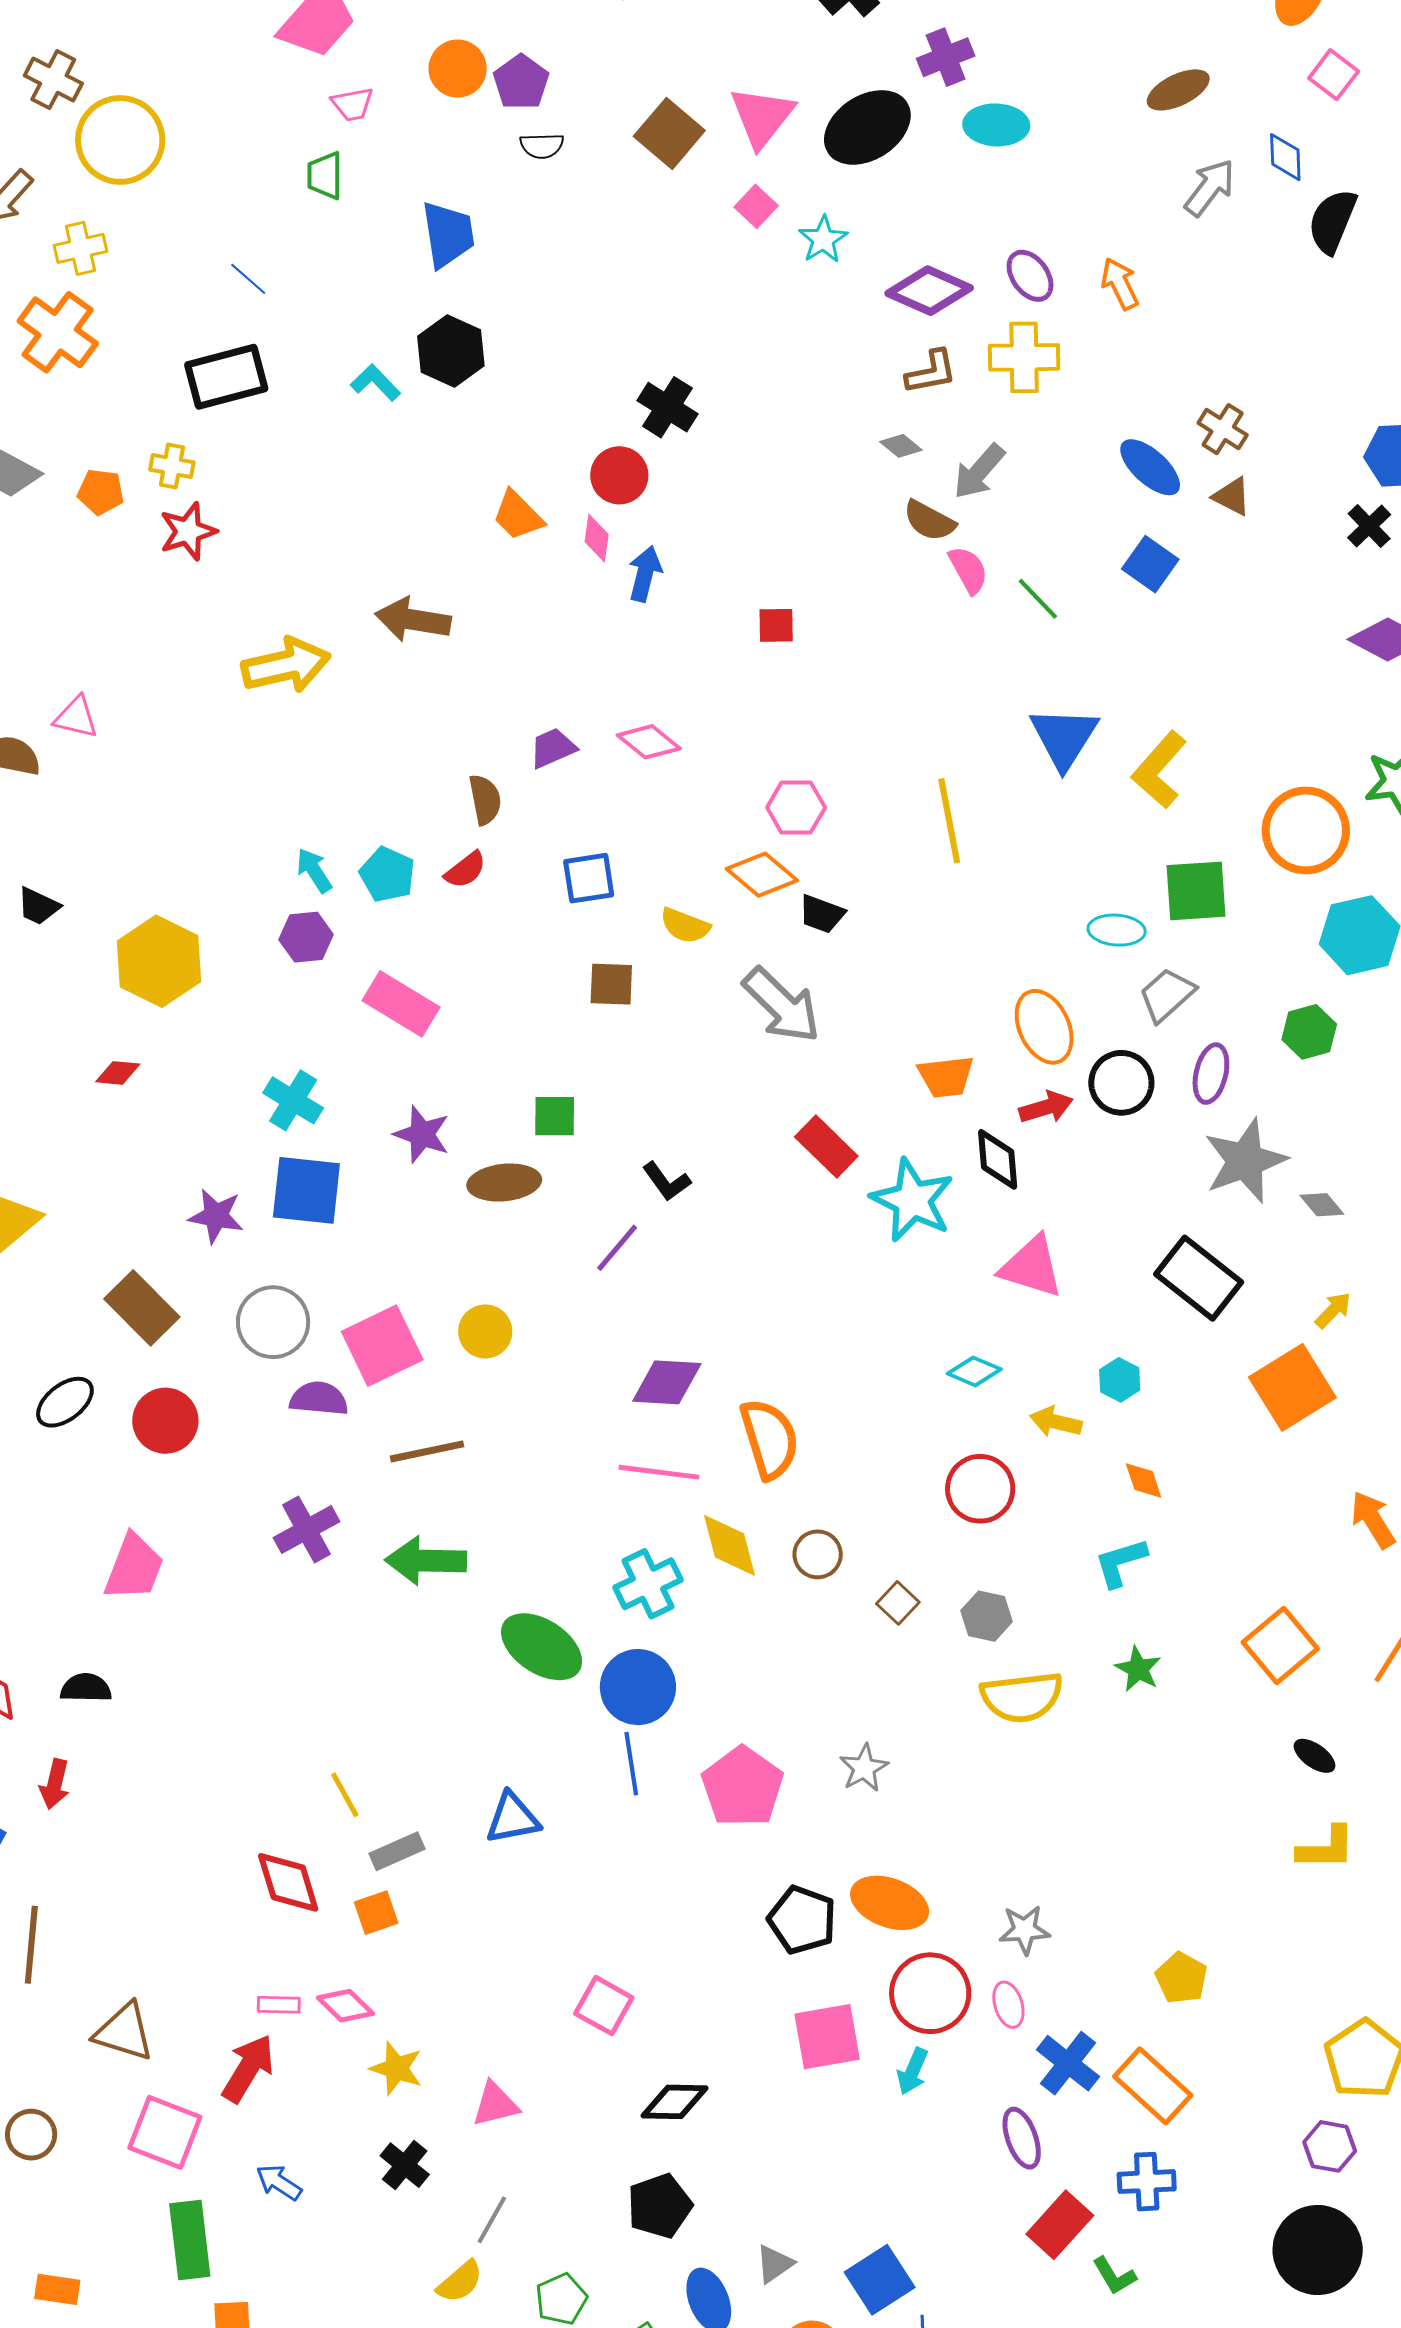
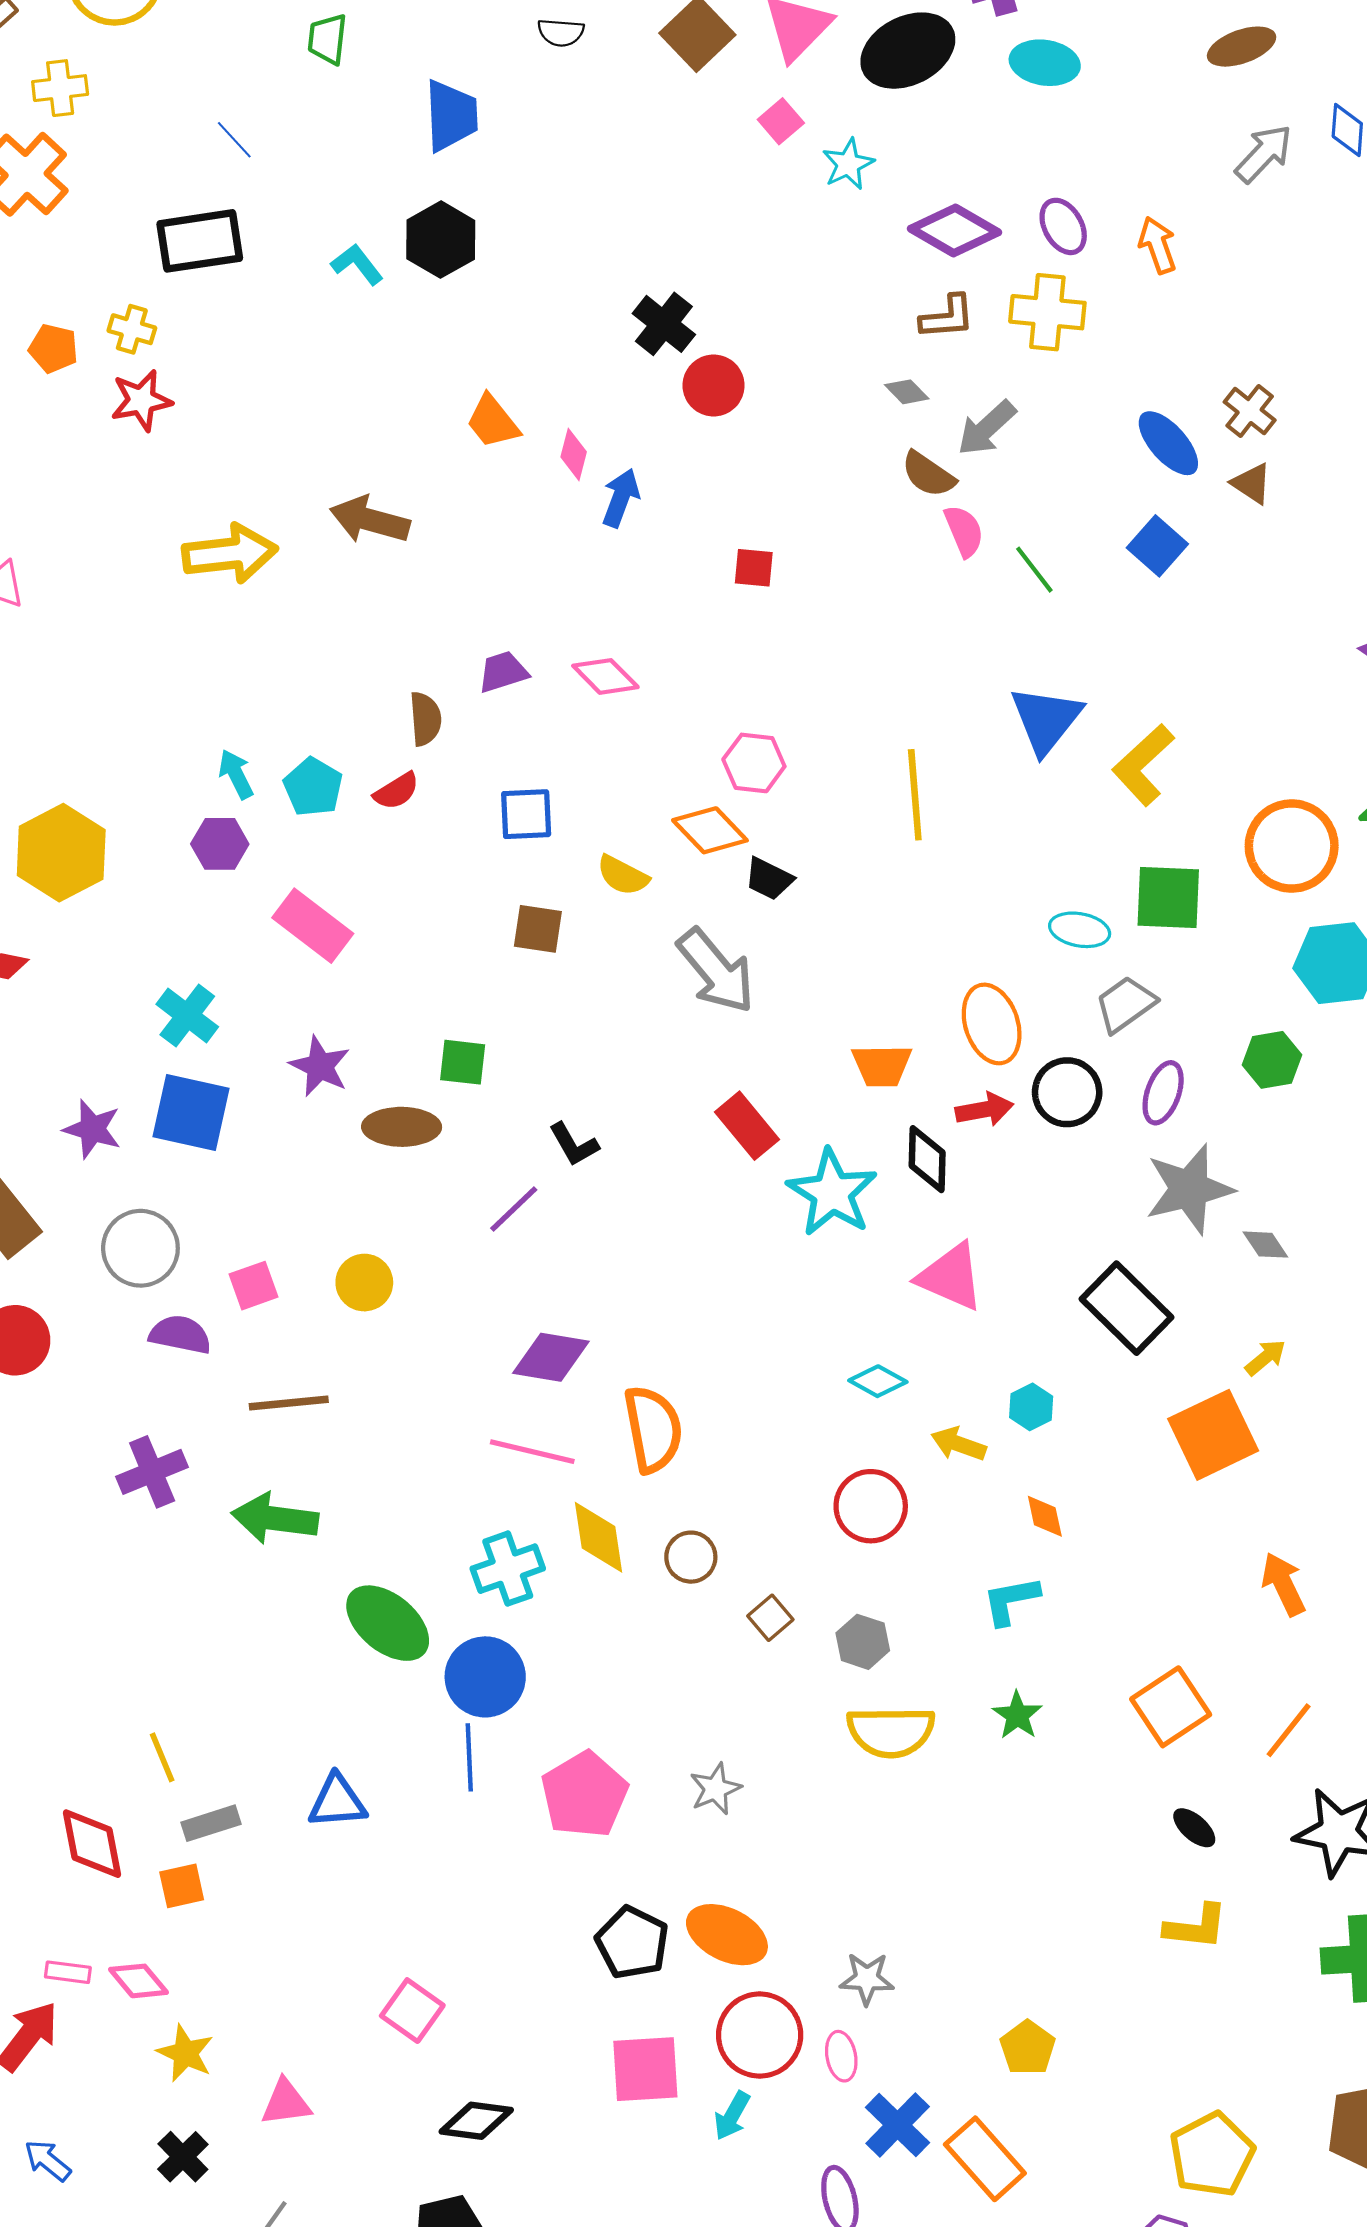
red circle: (619, 475) -> (714, 385), moved
pink square: (382, 1346) -> (253, 1286), size x0.6

